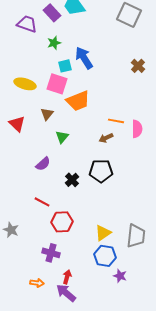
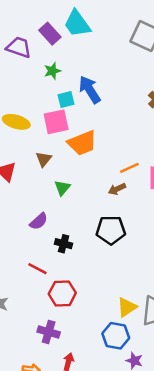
pink square: (57, 84) -> (56, 122), turned -30
orange line: (116, 121) -> (129, 168), turned -35
black cross: (72, 180) -> (64, 244), moved, turned -32
yellow triangle: (103, 233) -> (127, 307), moved

